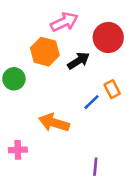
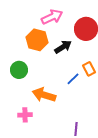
green circle: (14, 79) -> (19, 70), moved
pink cross: (18, 150) -> (25, 115), moved

